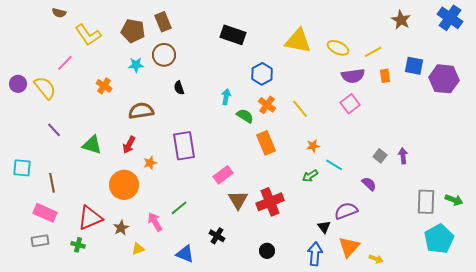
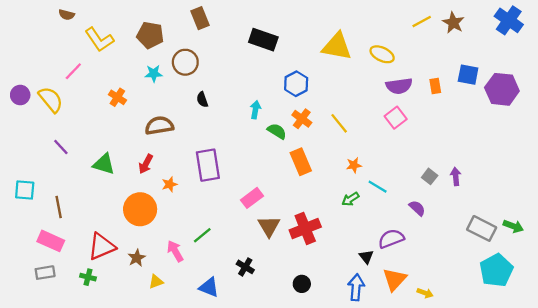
brown rectangle: (163, 22) -> (200, 18), moved
yellow line: (373, 52) -> (422, 21), moved
gray rectangle: (426, 202) -> (482, 228), turned -65

